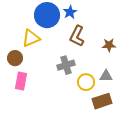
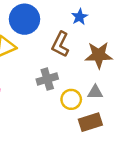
blue star: (70, 12) -> (80, 17), moved
brown star: (109, 45) -> (99, 55), size x1.6

